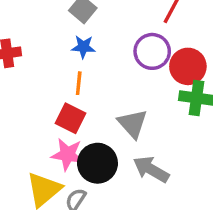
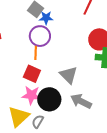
blue star: (83, 47) -> (46, 18), moved
purple circle: (152, 51) -> (40, 36), moved

